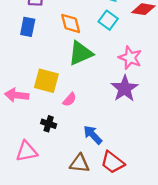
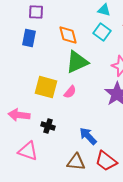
pink arrow: (17, 95) -> (19, 115), moved
pink semicircle: (70, 100) -> (70, 92), moved
pink triangle: (27, 151) -> (28, 151), turned 30

